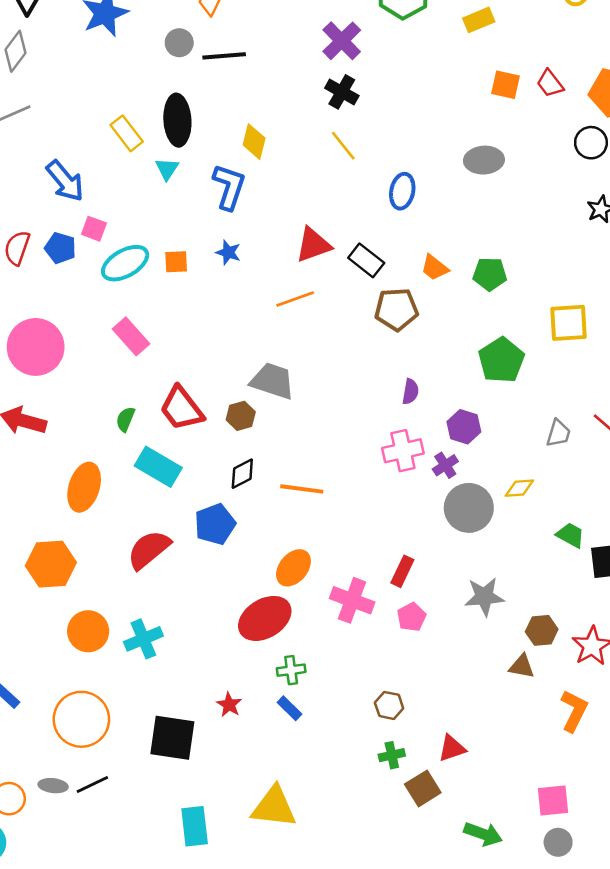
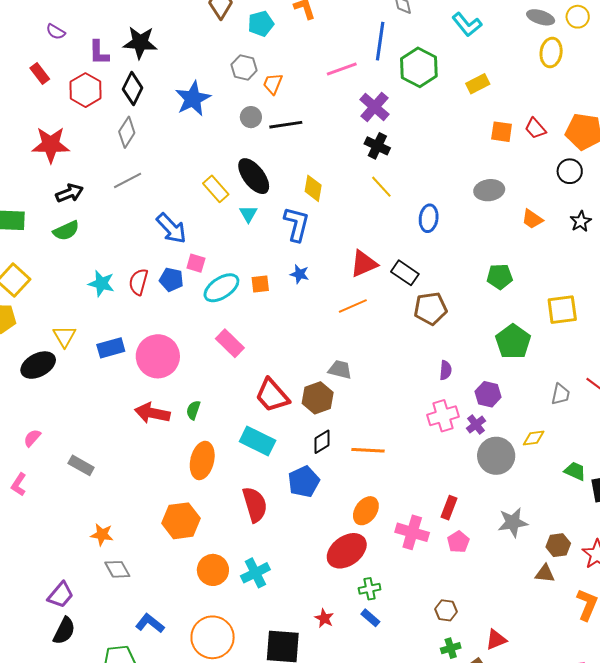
black ellipse: (177, 120) -> (254, 176), turned -30
orange trapezoid: (435, 268) -> (532, 219), moved
gray trapezoid: (273, 381) -> (340, 370), size x0.7
brown hexagon: (241, 416) -> (318, 398), size x1.4
green semicircle: (125, 419) -> (193, 410), moved
red semicircle: (149, 550) -> (255, 505), turned 117

